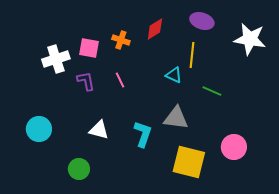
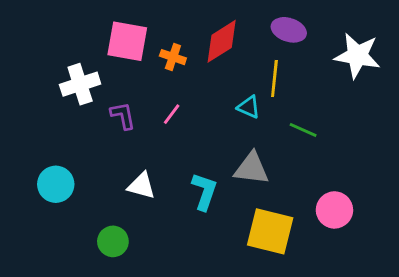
red diamond: (155, 29) -> (222, 41), size x1.4
pink square: (89, 48) -> (127, 41), moved, size x1.4
pink line: (120, 80) -> (172, 114), turned 63

